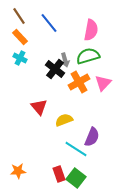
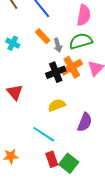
orange rectangle: (20, 37) -> (43, 36), moved
black cross: (55, 69) -> (56, 72), moved, turned 30
red triangle: (39, 107) -> (15, 92), moved
cyan line: (76, 149) -> (44, 134), moved

